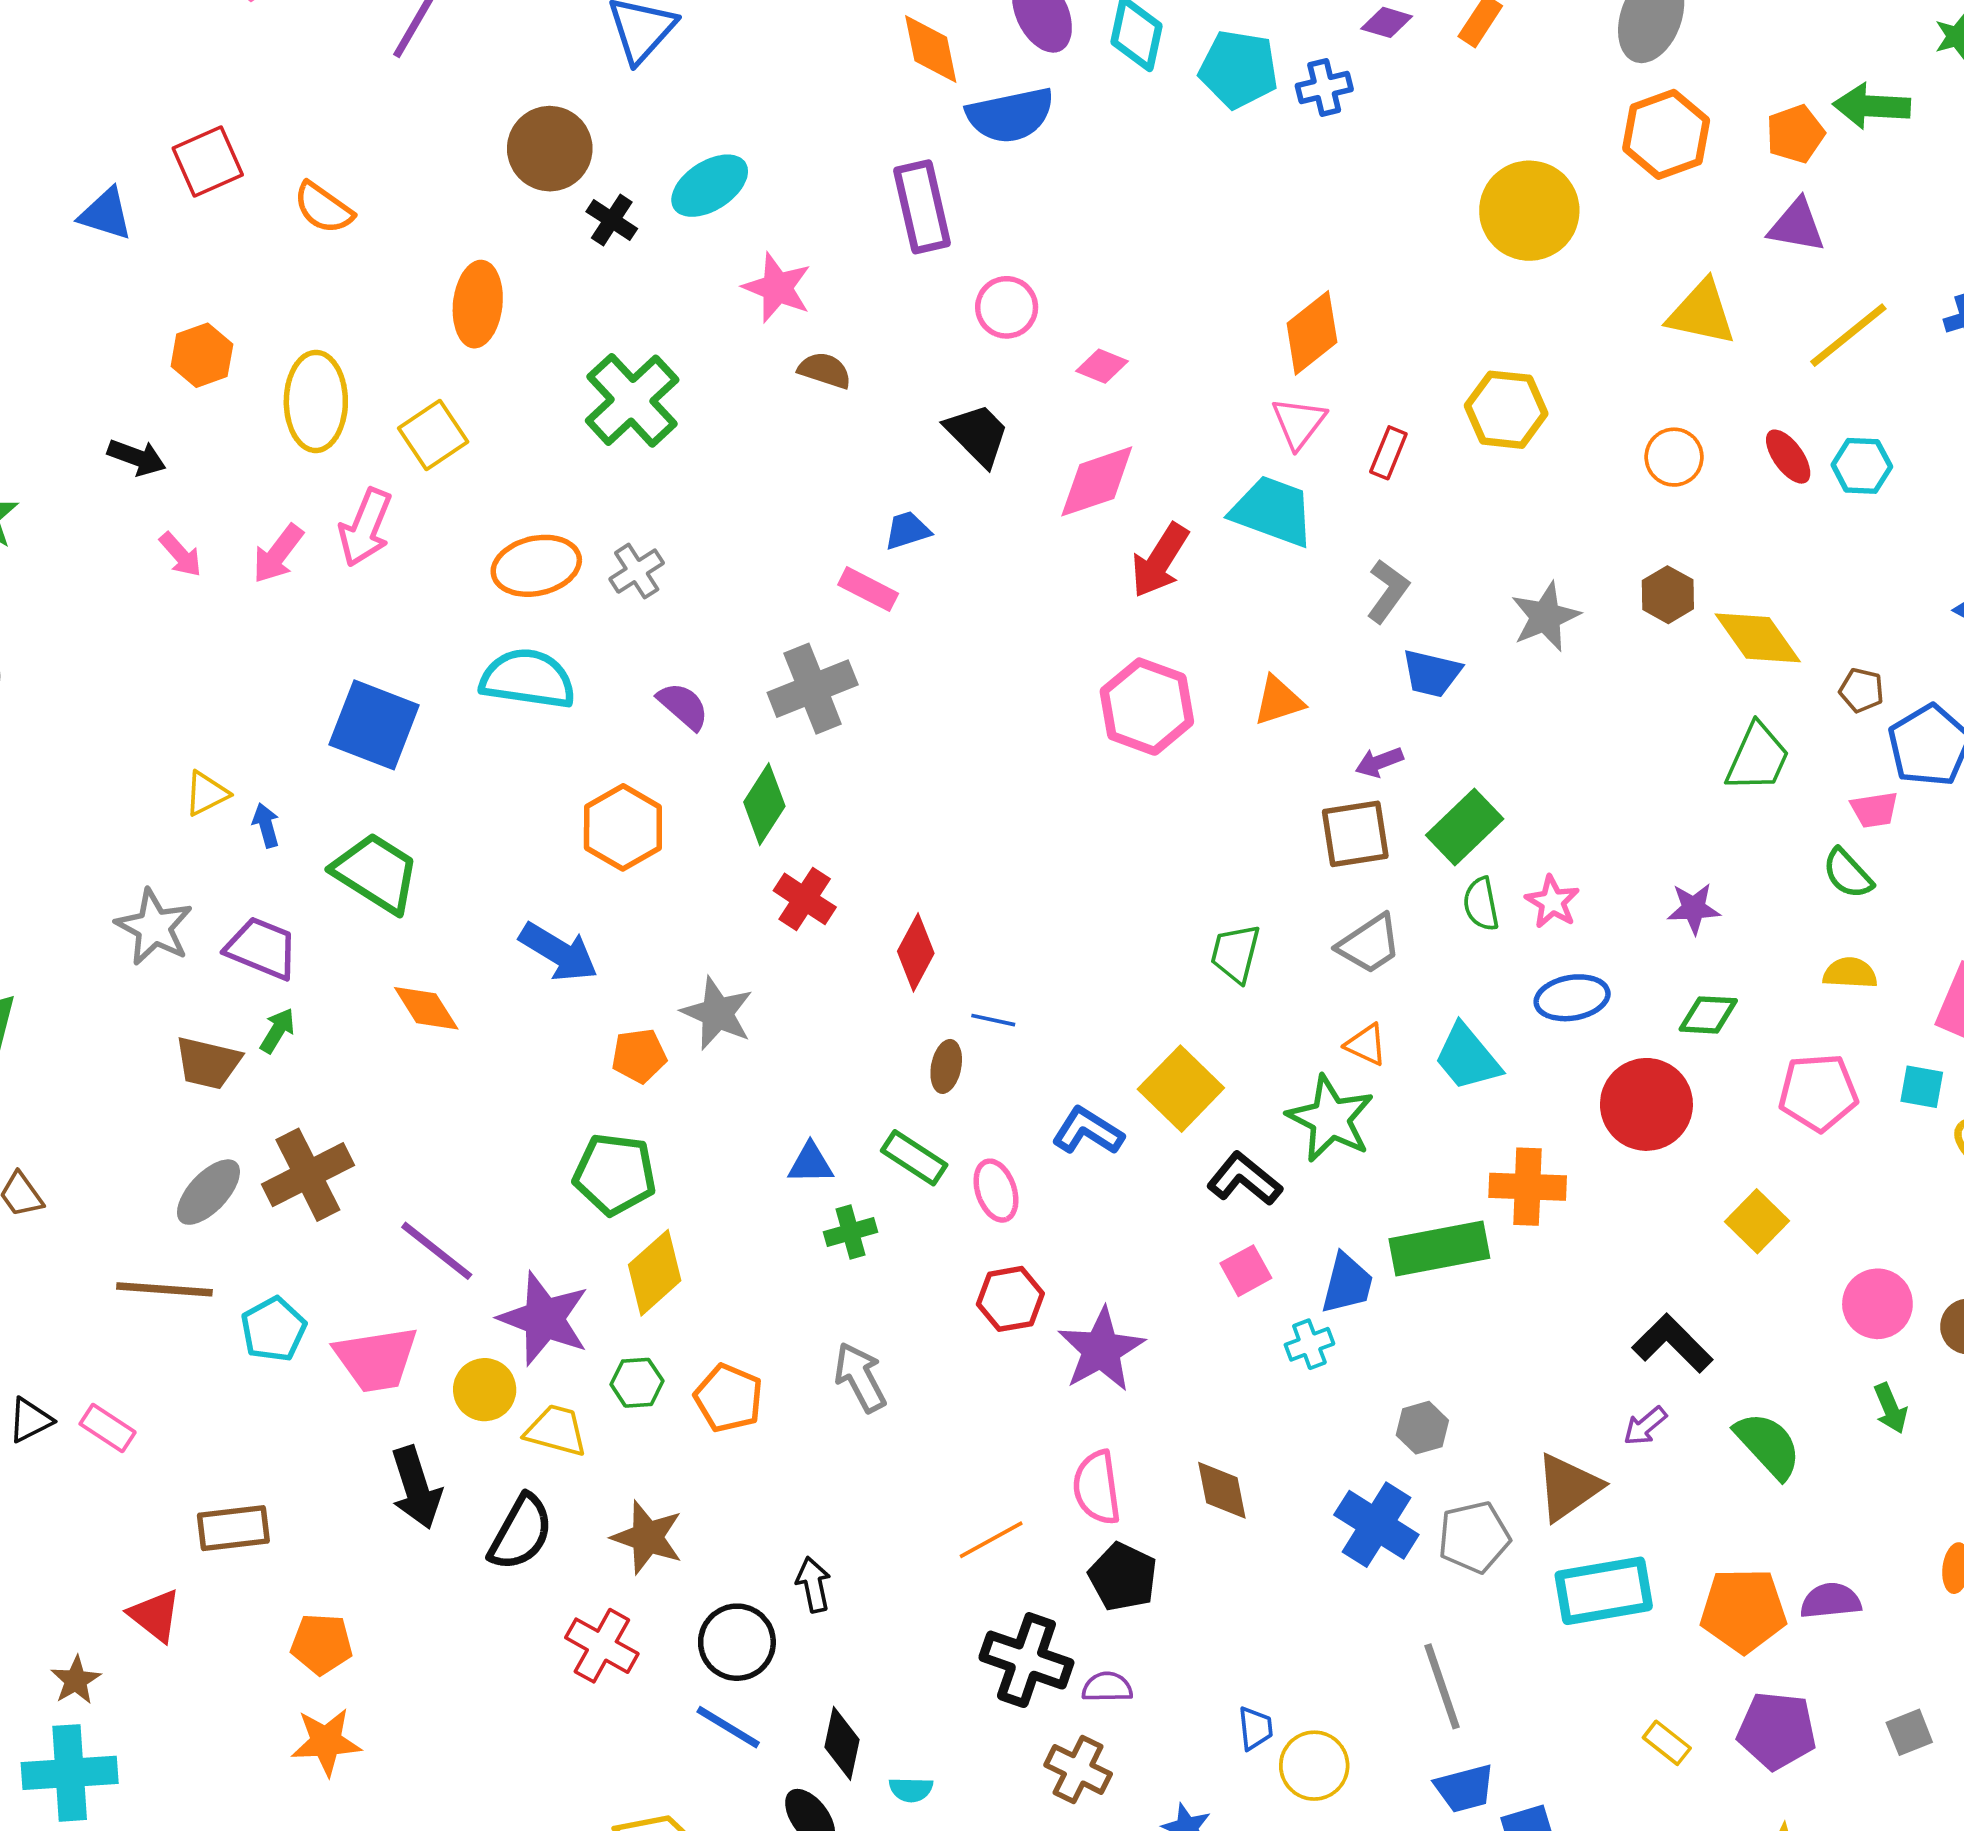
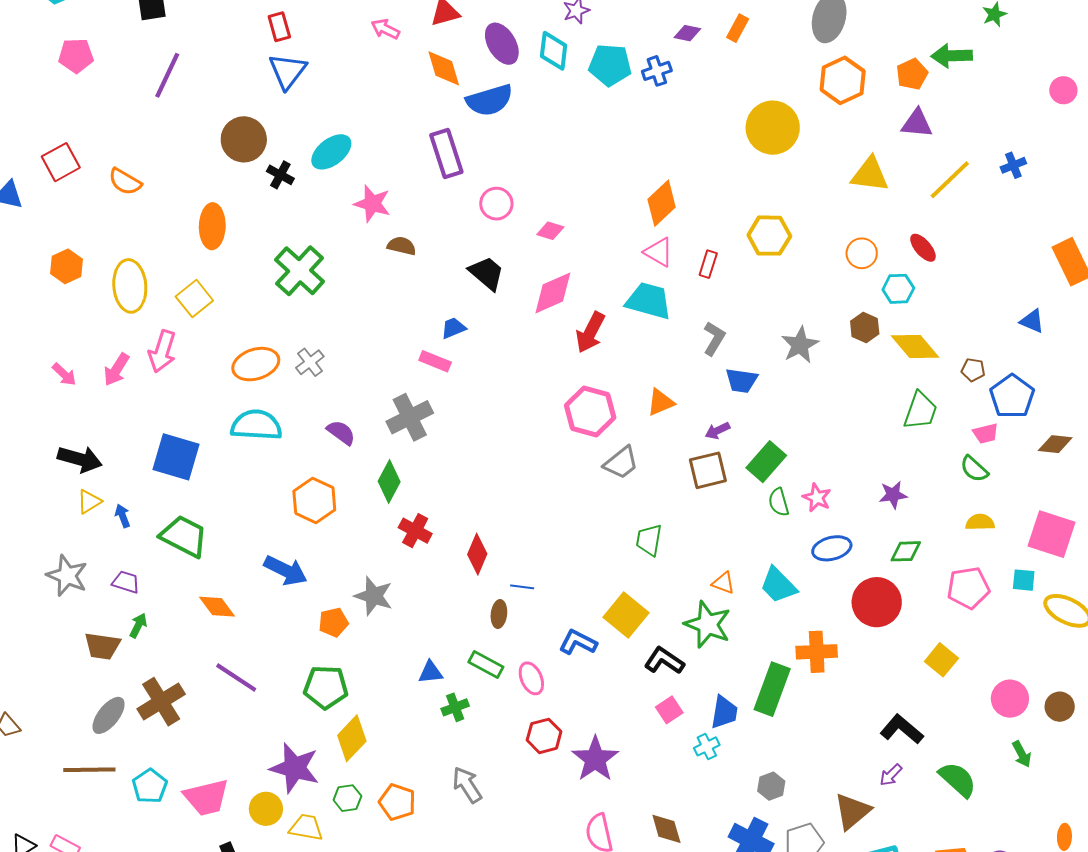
pink triangle: (1299, 423) -> (659, 252), turned -32
black arrow: (137, 457) -> (80, 459), moved, size x1.4
cyan hexagon: (1862, 466) -> (898, 289), moved
gray trapezoid: (1369, 944) -> (621, 463), moved
purple trapezoid: (262, 948) -> (126, 582), size x0.7
green rectangle: (1439, 1248) -> (772, 689), turned -54
purple line: (437, 1251) -> (236, 678), moved

